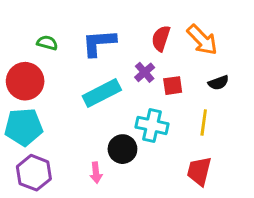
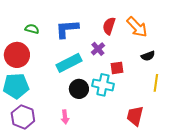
red square: (173, 86) -> (117, 68), moved
yellow line: (204, 122) -> (156, 83), moved
black circle: (122, 149) -> (79, 89), moved

